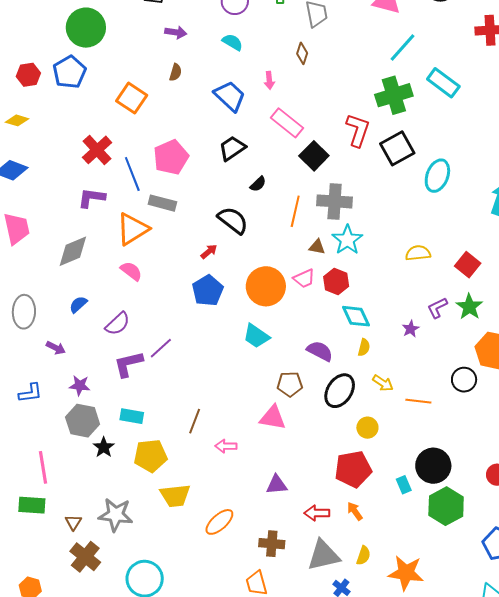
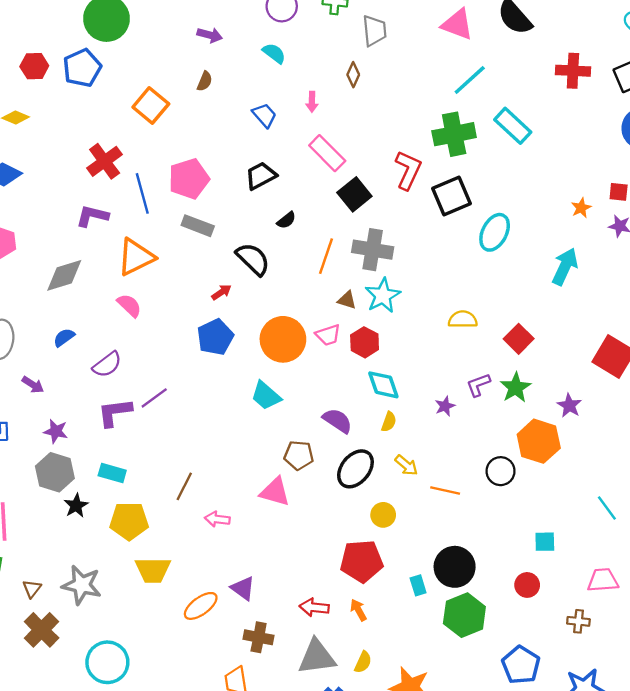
blue trapezoid: (230, 96) -> (264, 115), size x0.7
gray rectangle: (162, 203) -> (198, 226), moved
purple triangle: (277, 485) -> (243, 588), moved, turned 35

